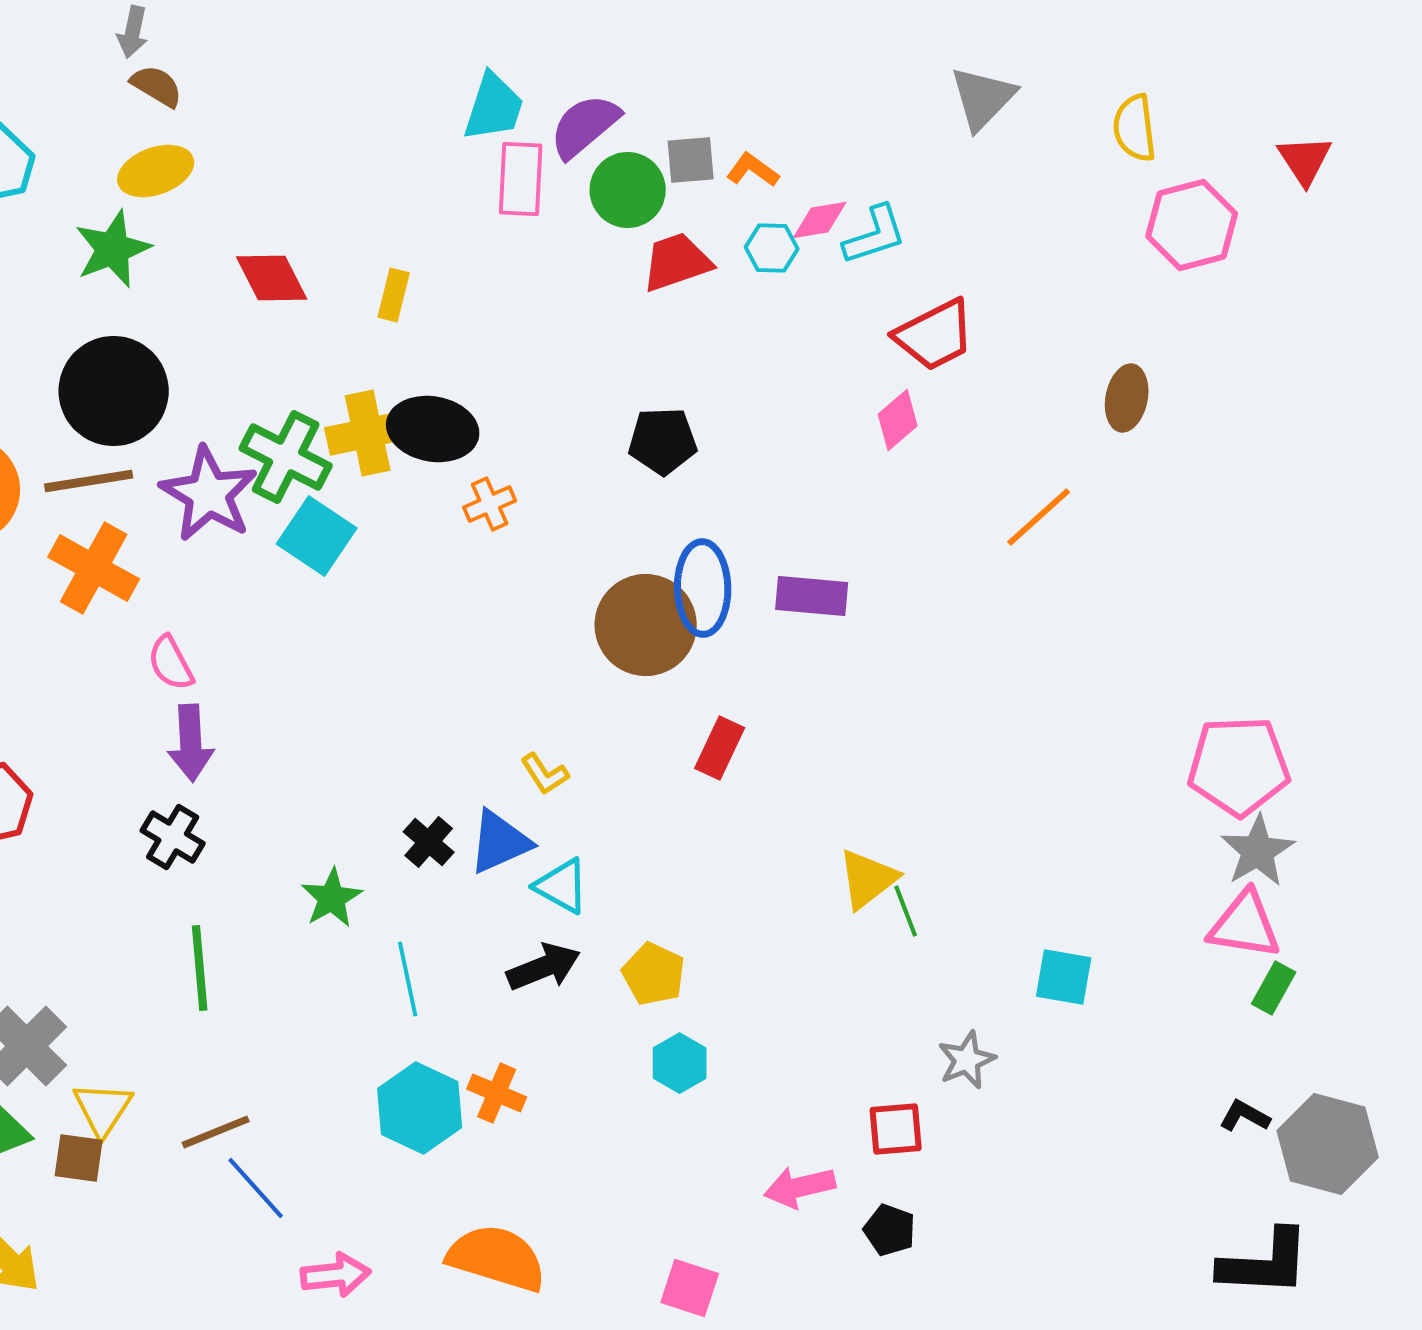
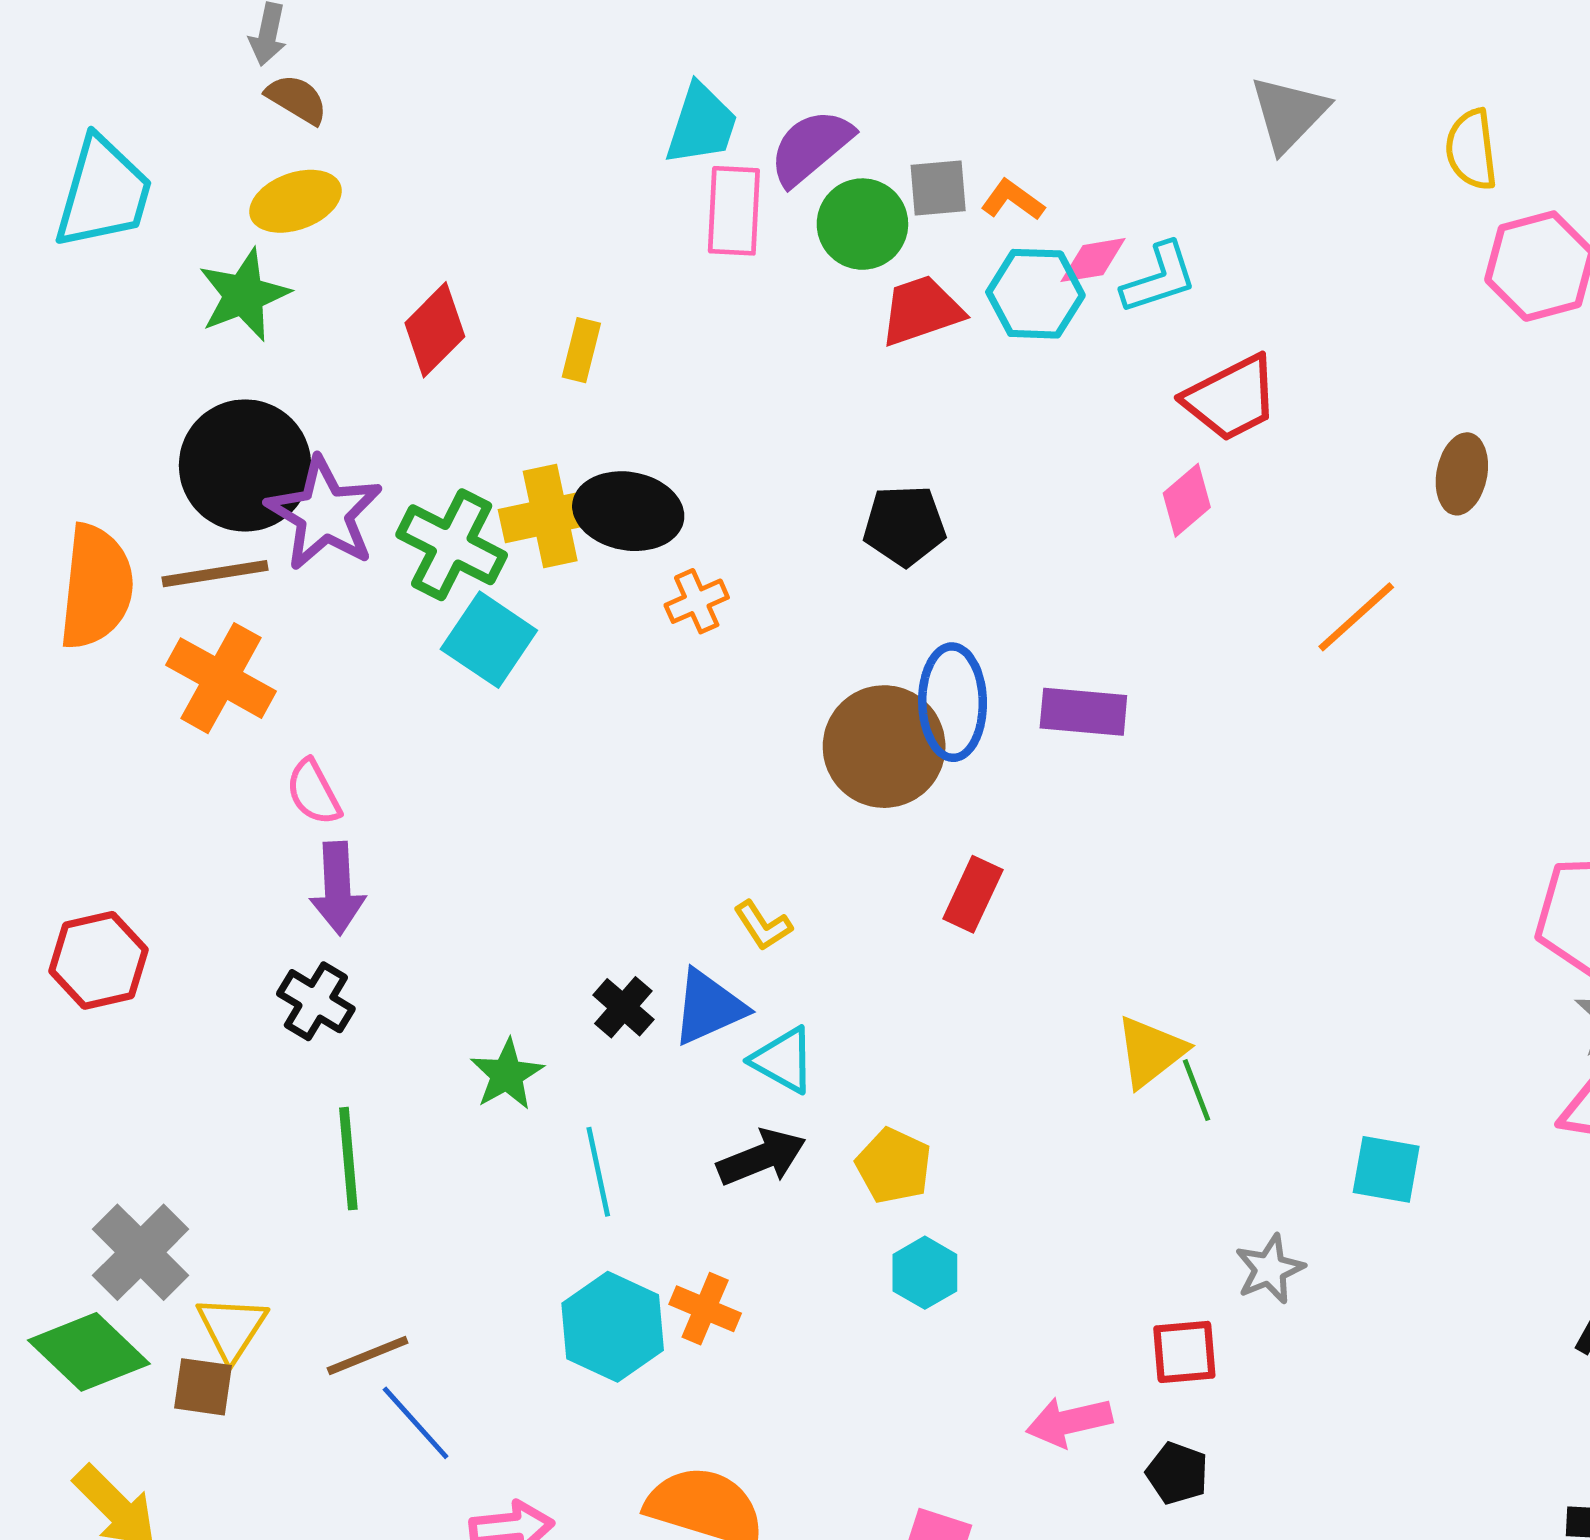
cyan hexagon: (772, 248) -> (1035, 294), size x1.5
red diamond: (272, 278) -> (435, 330), turned 72
purple star: (209, 494) -> (324, 514), moved

